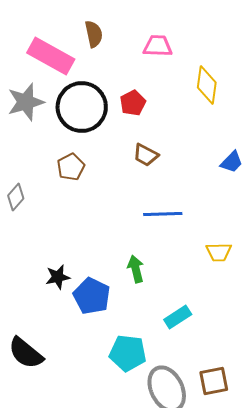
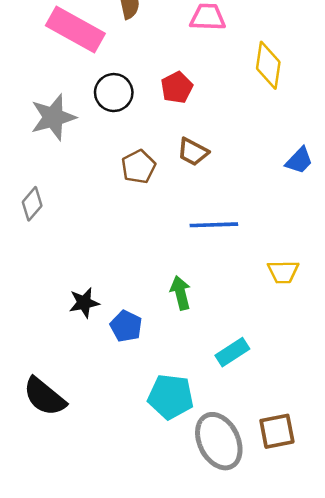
gray star: (26, 102) -> (53, 117), moved
black circle: (82, 107) -> (114, 93), size x0.6
brown pentagon: (71, 167) -> (138, 167), moved
blue pentagon: (92, 296) -> (126, 326), size x0.7

